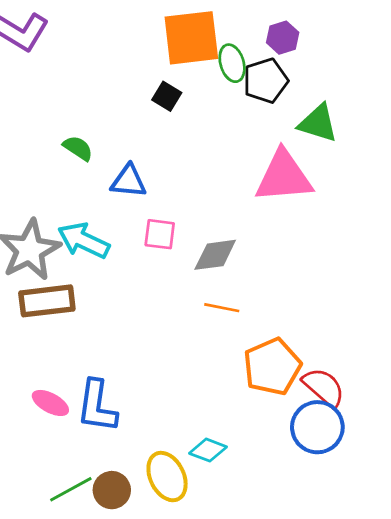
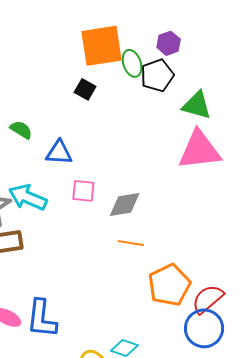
pink triangle: (284, 177) -> (199, 150), moved
red semicircle: (324, 387) -> (208, 299), turned -80

